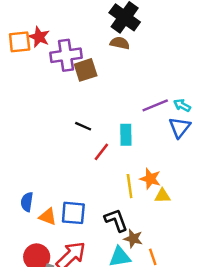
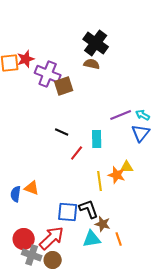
red star: (39, 37) -> (26, 59), turned 30
purple cross: (66, 55) -> (48, 74), turned 30
yellow triangle: (163, 196) -> (127, 167), moved
blue square: (73, 213) -> (68, 212), moved
orange triangle: (48, 217) -> (32, 188), moved

